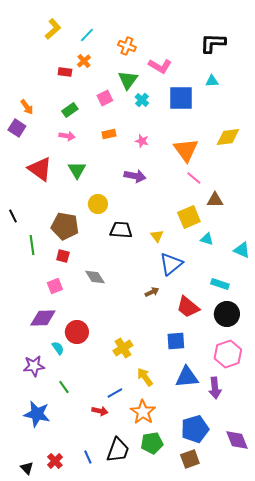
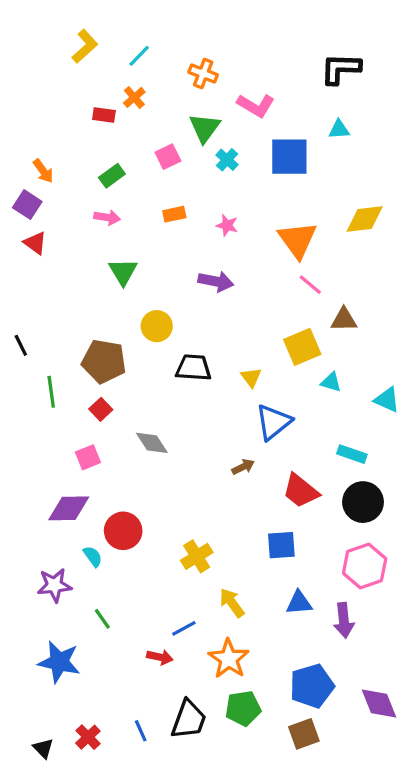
red triangle: (40, 169) -> (35, 243), moved, size x0.6
red square: (63, 256) -> (101, 409), turned 32
blue triangle: (187, 377) -> (299, 603), size x0.7

